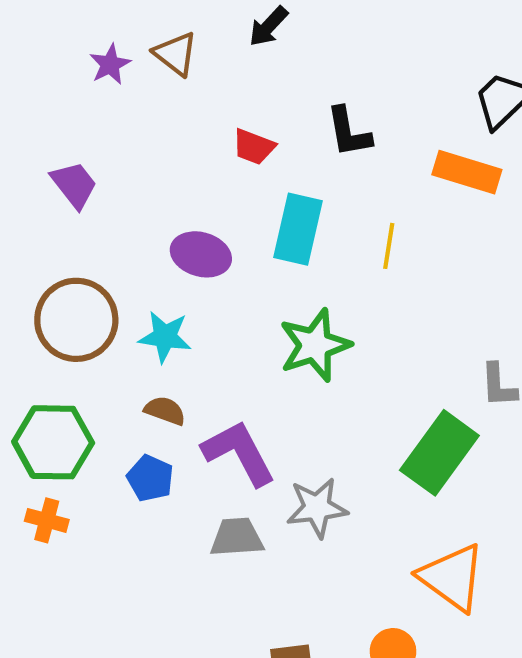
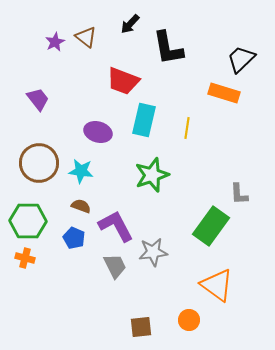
black L-shape: (349, 132) -> (168, 48), moved, size x1.4
red trapezoid: (254, 147) -> (123, 81), size x1.6
gray trapezoid: (237, 537) -> (115, 266), turned 68

